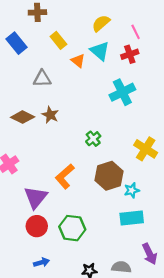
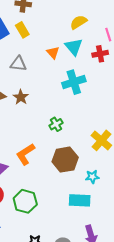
yellow rectangle: (58, 40) -> (22, 30), moved
cyan cross: (122, 92) -> (74, 82), moved
cyan star: (132, 190) -> (92, 177), moved

